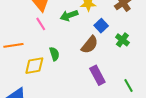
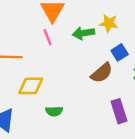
green semicircle: (54, 54) -> (54, 111), moved, turned 96
purple rectangle: (97, 75) -> (119, 111), moved

